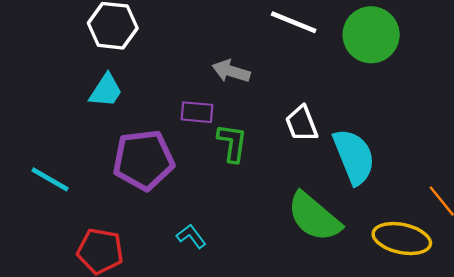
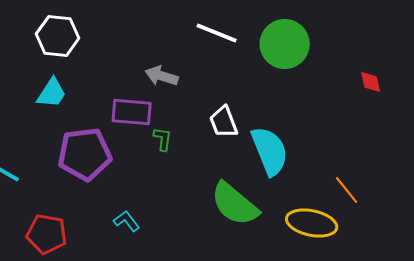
purple rectangle: (197, 112) -> (132, 112), size x1.4
green L-shape: (232, 143) -> (163, 139), size x0.7

